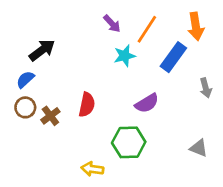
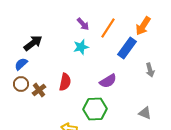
orange arrow: (196, 26) -> (143, 26), turned 42
cyan star: (125, 56) -> (81, 47), moved

